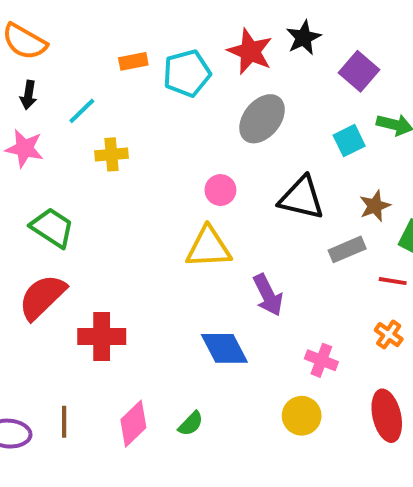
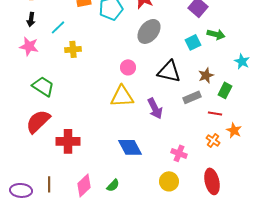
purple arrow: (268, 295) -> (155, 108), moved

